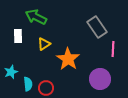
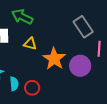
yellow triangle: (44, 44) -> (30, 44), turned 48
purple circle: (100, 79) -> (80, 66), moved

